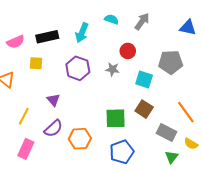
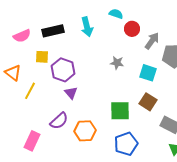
gray arrow: (142, 21) -> (152, 41), moved
cyan arrow: (82, 33) -> (87, 27), turned -36
red circle: (128, 51) -> (132, 29), moved
purple hexagon: (78, 68) -> (63, 70), moved
purple triangle: (53, 100) -> (71, 93), moved
yellow line: (24, 116) -> (30, 91), moved

